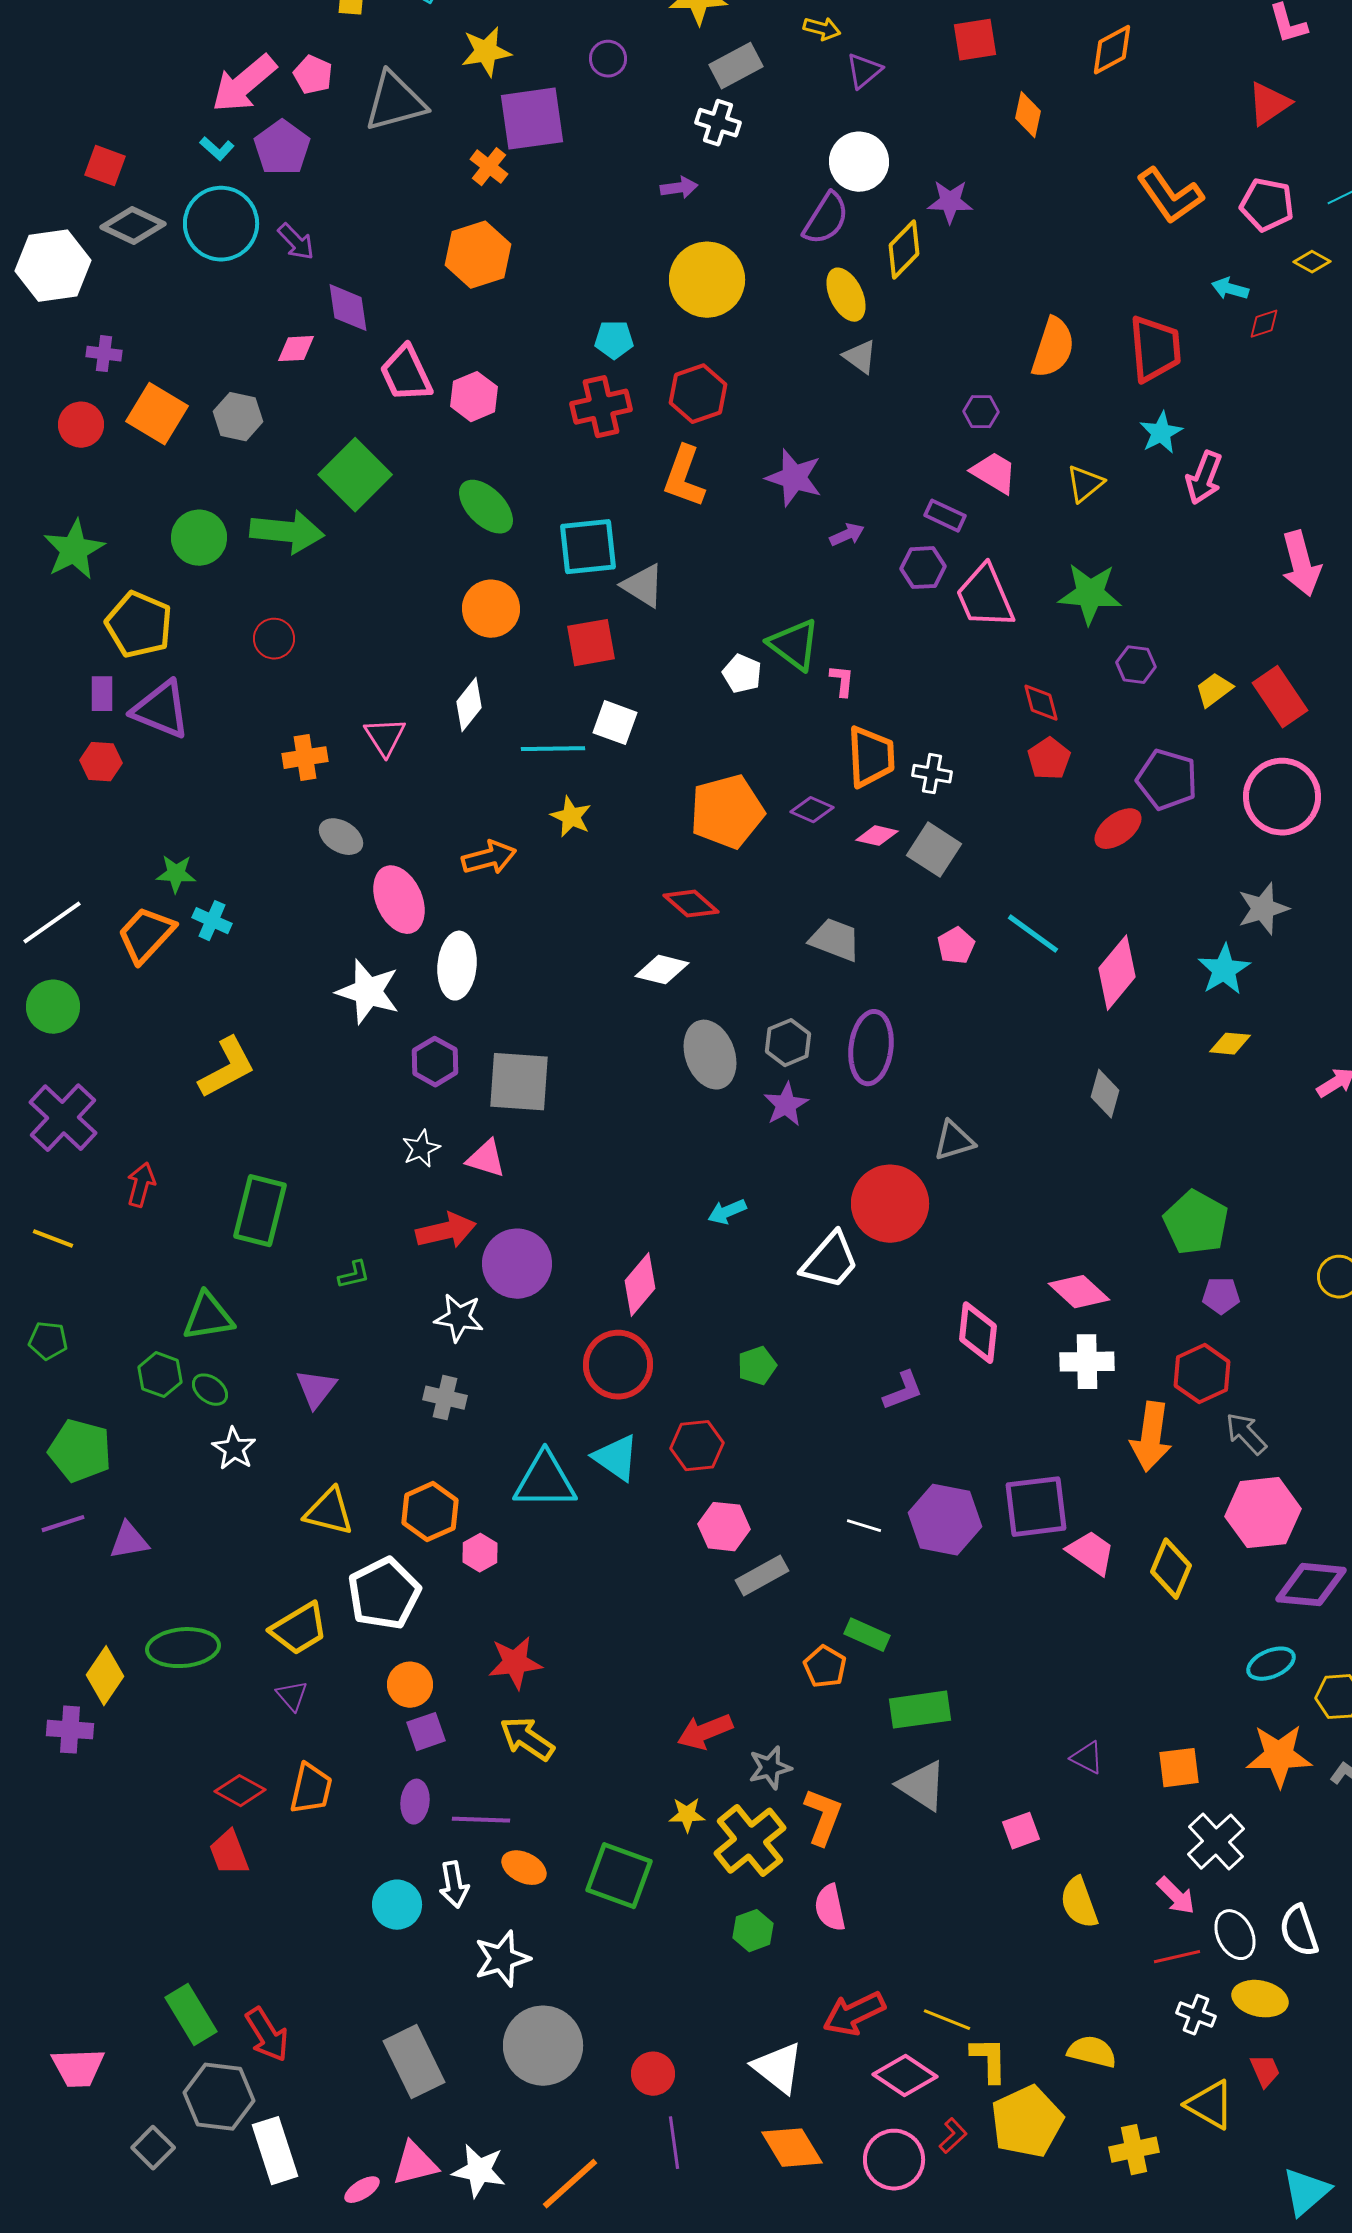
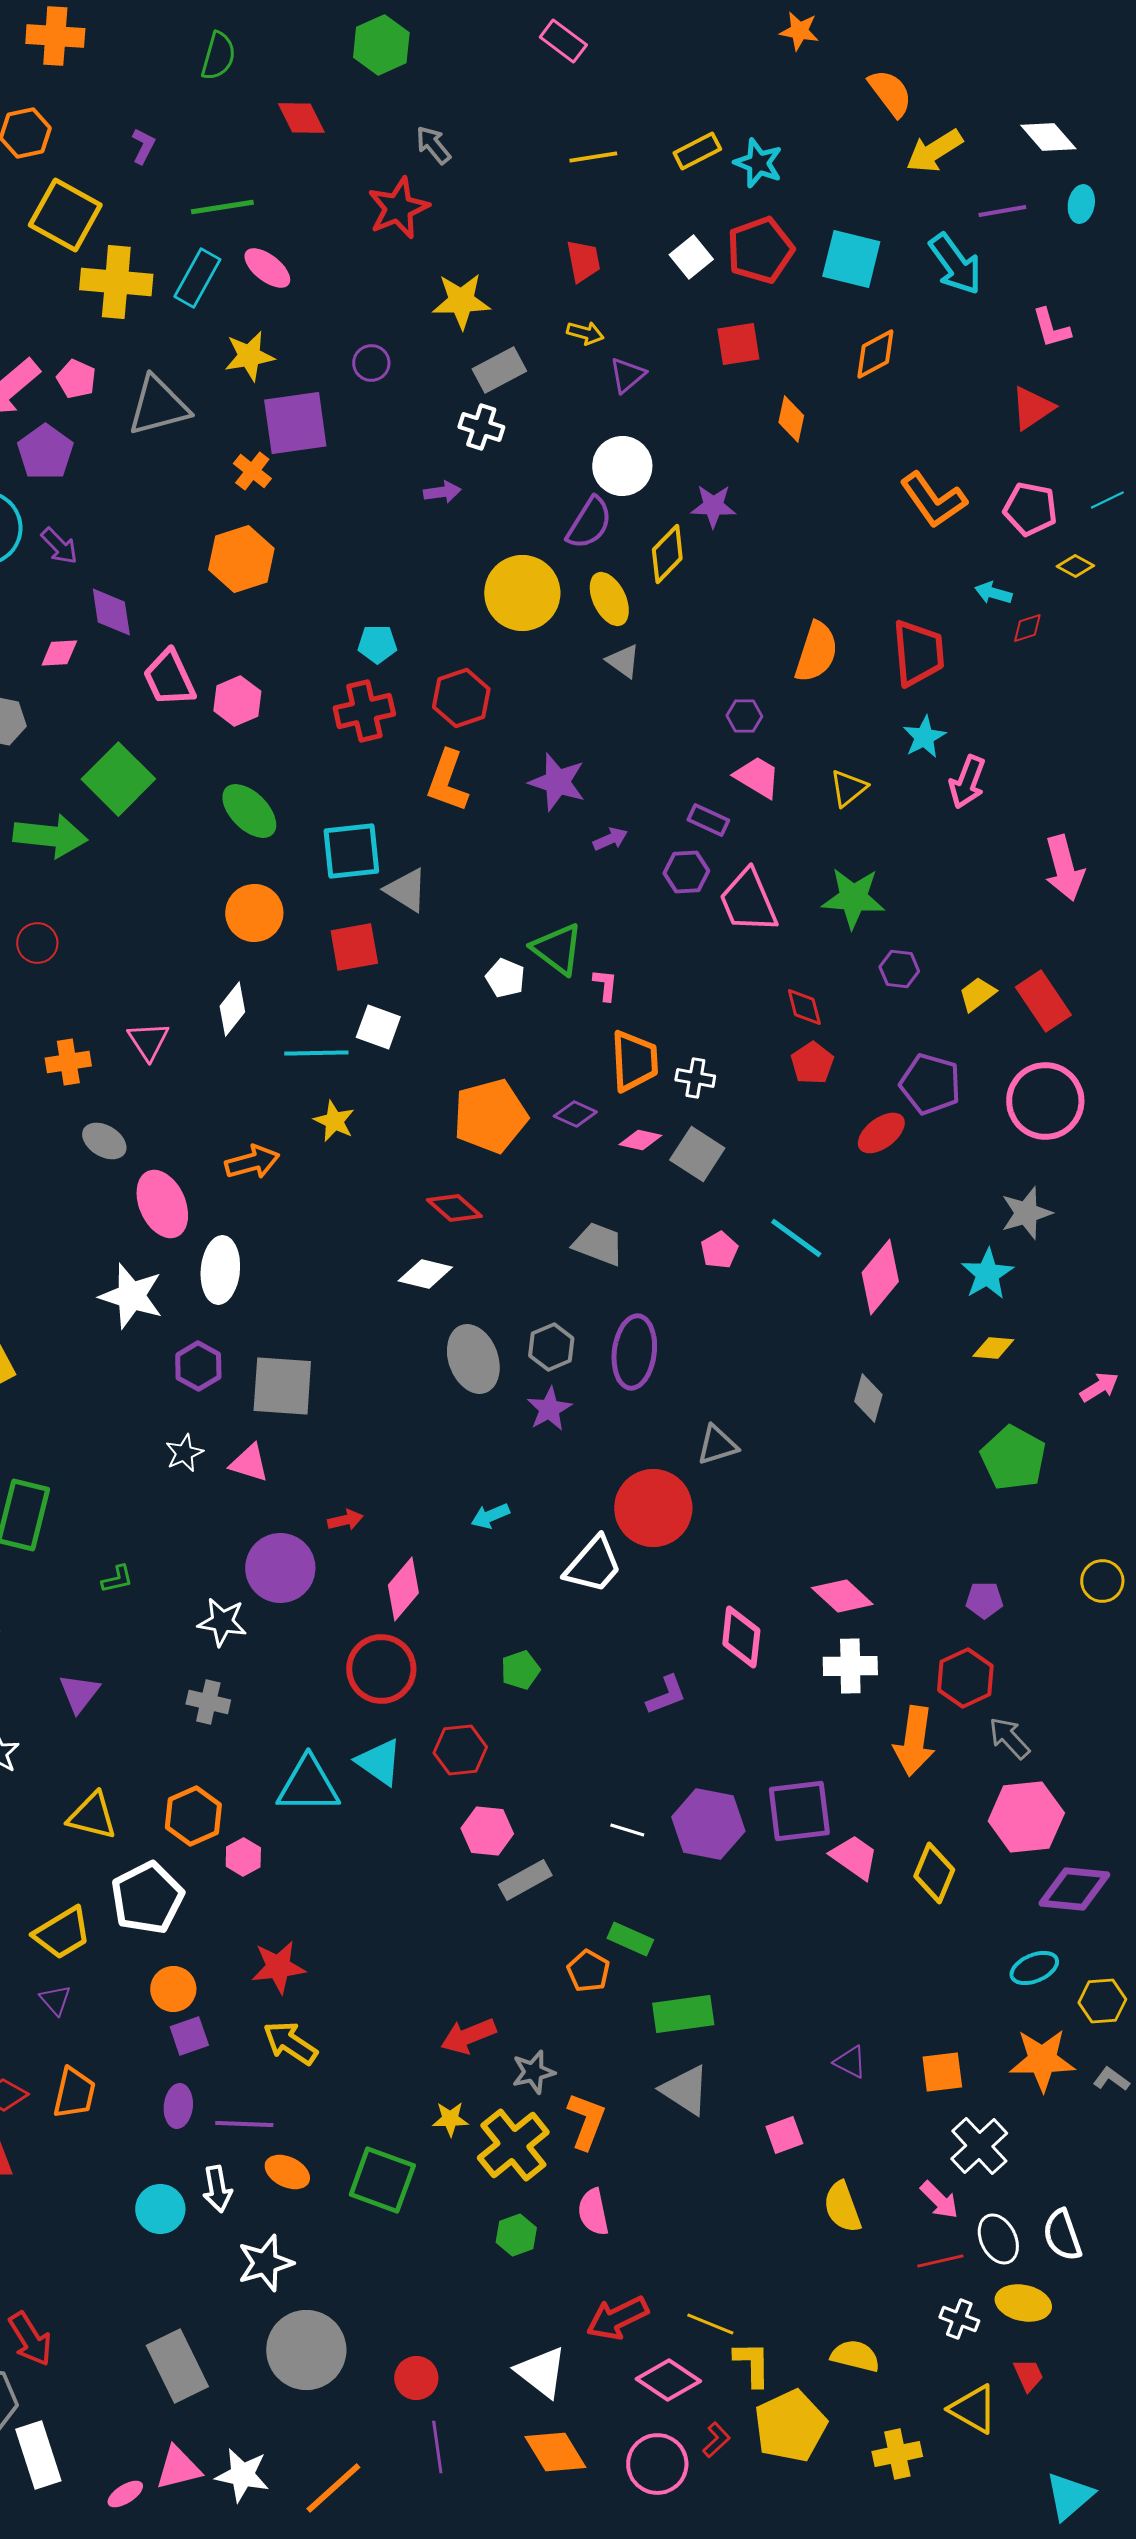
yellow circle: (707, 280) -> (522, 593), moved
green pentagon: (1196, 1223) -> (1013, 1458), moved
red arrow: (446, 1231) -> (345, 1520), moved, size x0.6

